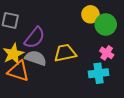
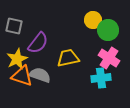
pink cross: (107, 53) -> (109, 58), size x1.5
gray semicircle: (36, 58) -> (40, 75), moved

